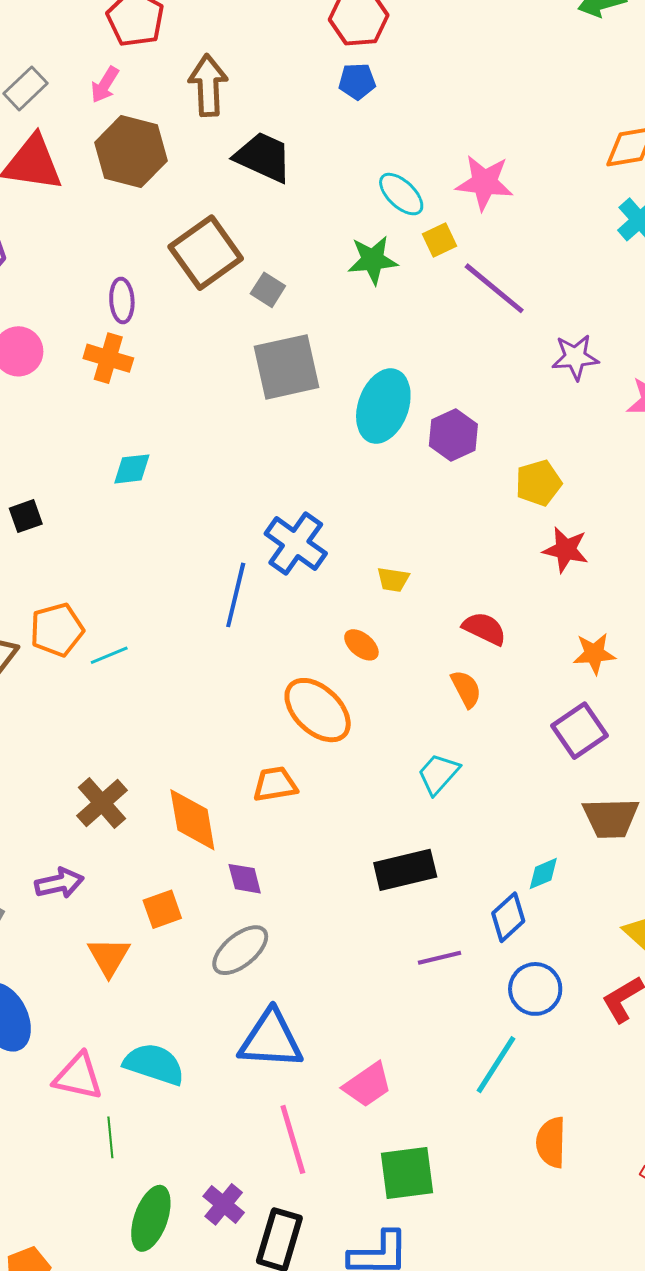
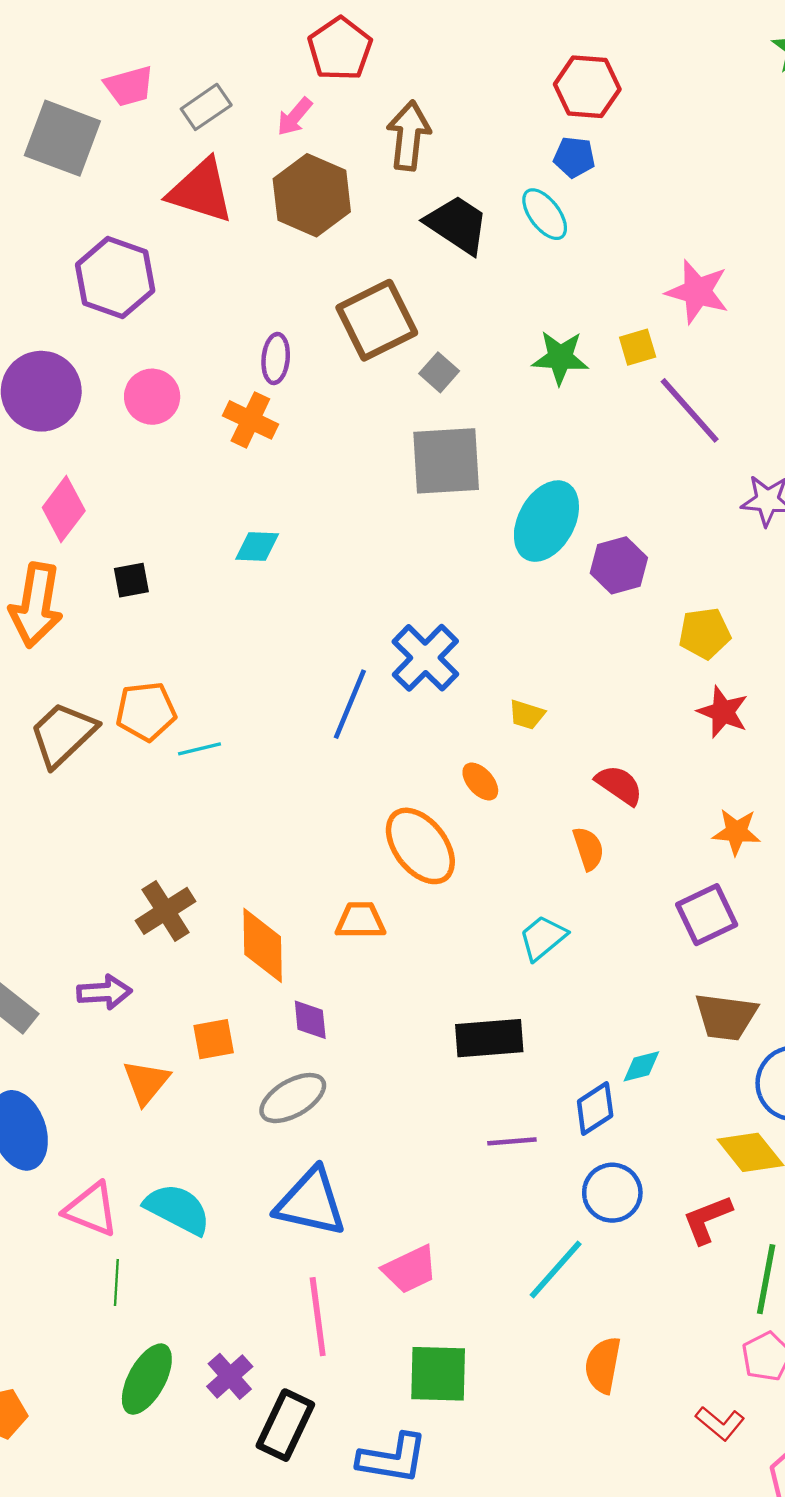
cyan ellipse: (401, 194) -> (545, 214), moved

